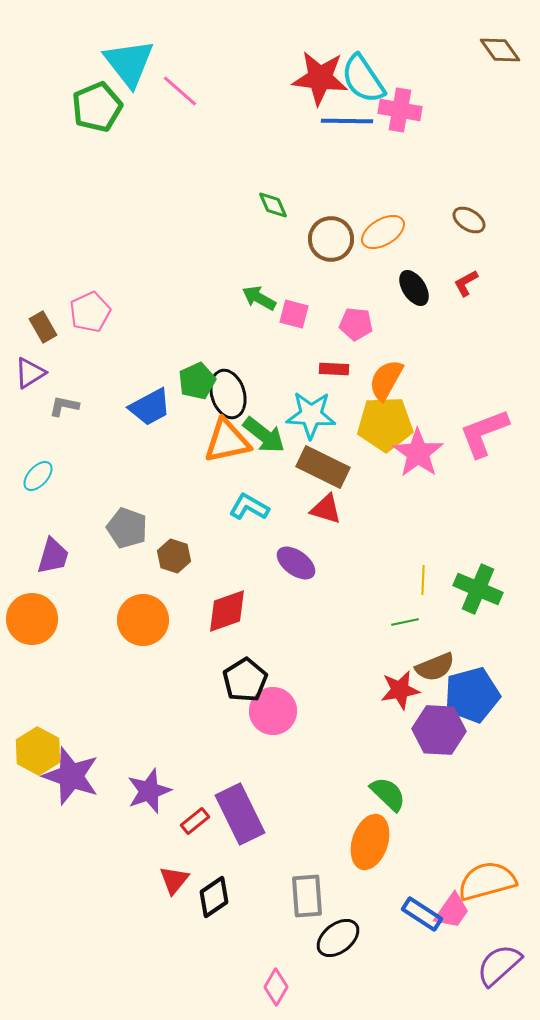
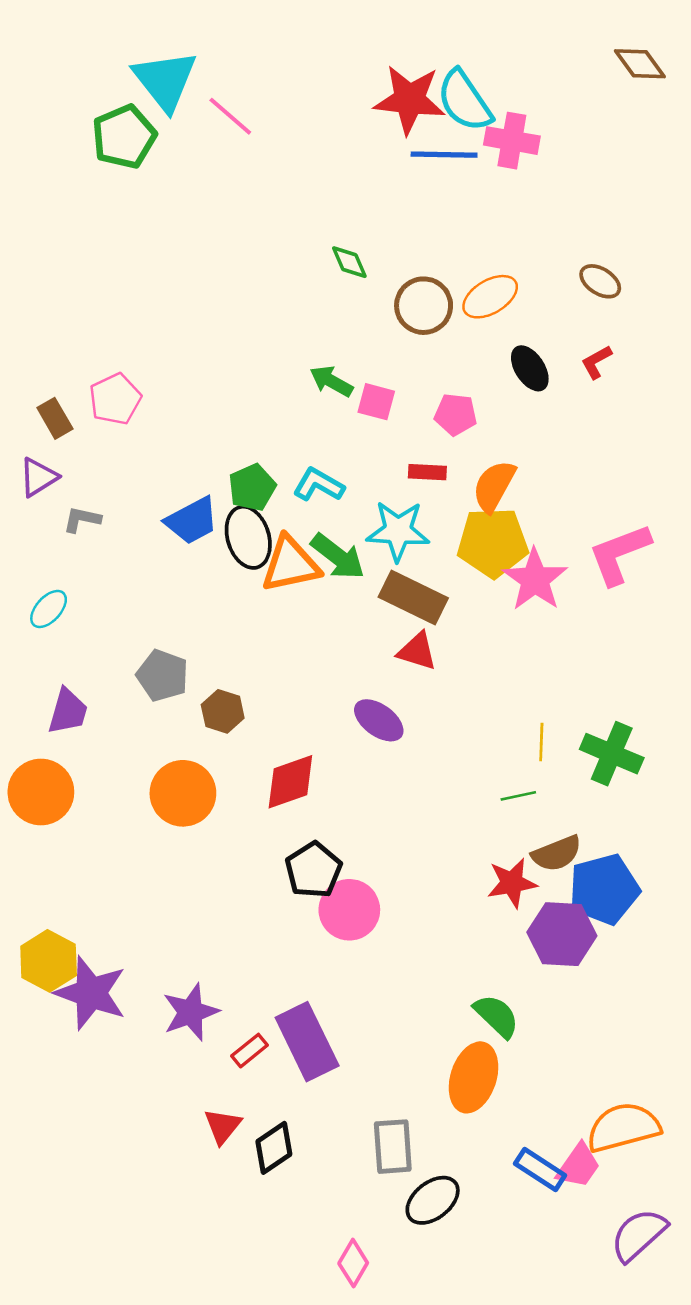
black ellipse: (228, 394) -> (248, 537), moved
cyan L-shape: (249, 507) -> (319, 485), moved

